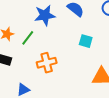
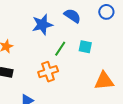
green line: (28, 38) -> (60, 49), moved

